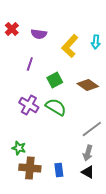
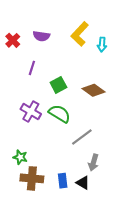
red cross: (12, 29) -> (13, 40), moved
yellow L-shape: (70, 46) -> (80, 34), moved
gray line: (92, 129) -> (82, 137), moved
black triangle: (88, 172) -> (83, 183), moved

